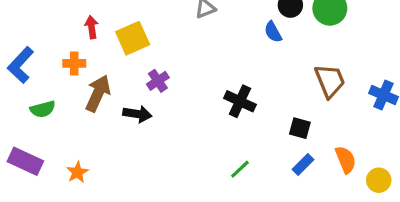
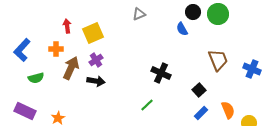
purple cross: (158, 81) -> (96, 60), moved
black square: (300, 128) -> (199, 90), turned 32
green line: (240, 169) -> (147, 105), moved

